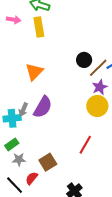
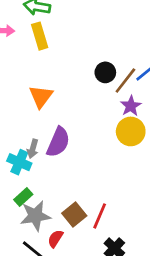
cyan cross: (12, 118) -> (19, 162), turned 36
red line: (85, 145) -> (100, 216), moved
gray star: (19, 159) -> (35, 216), size x1.6

